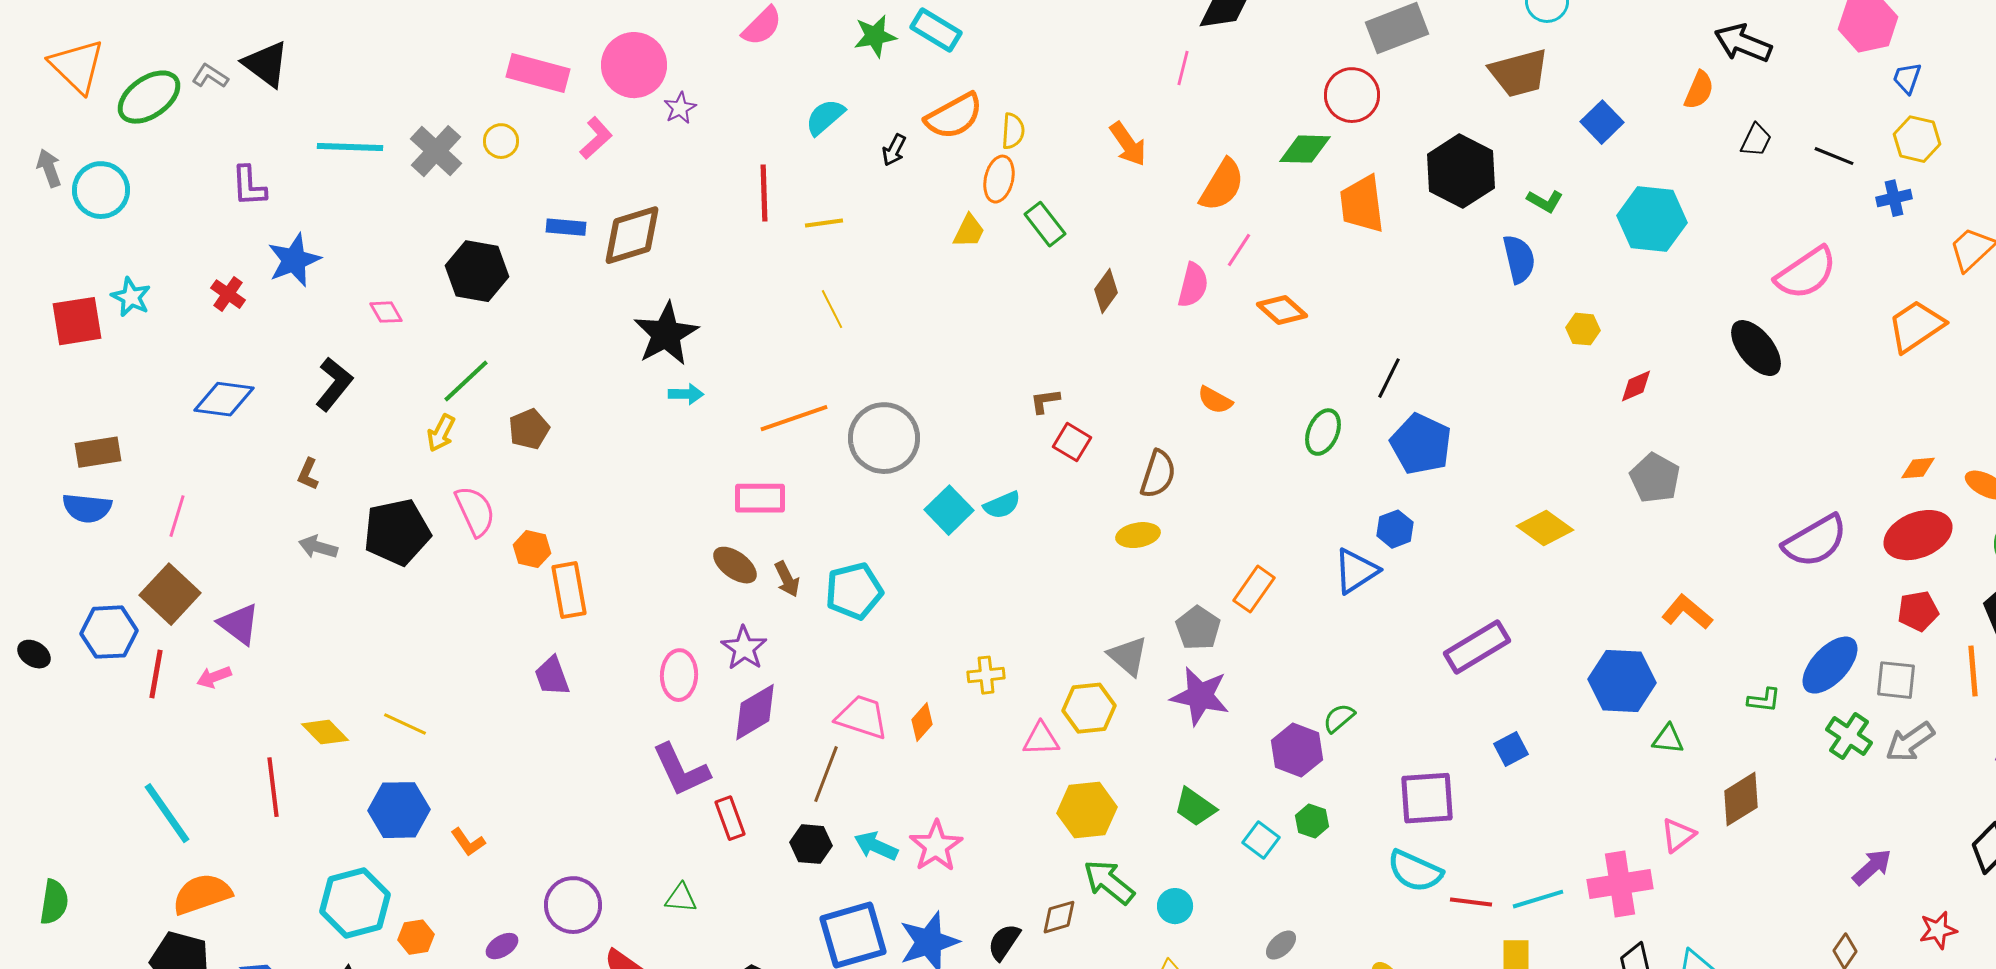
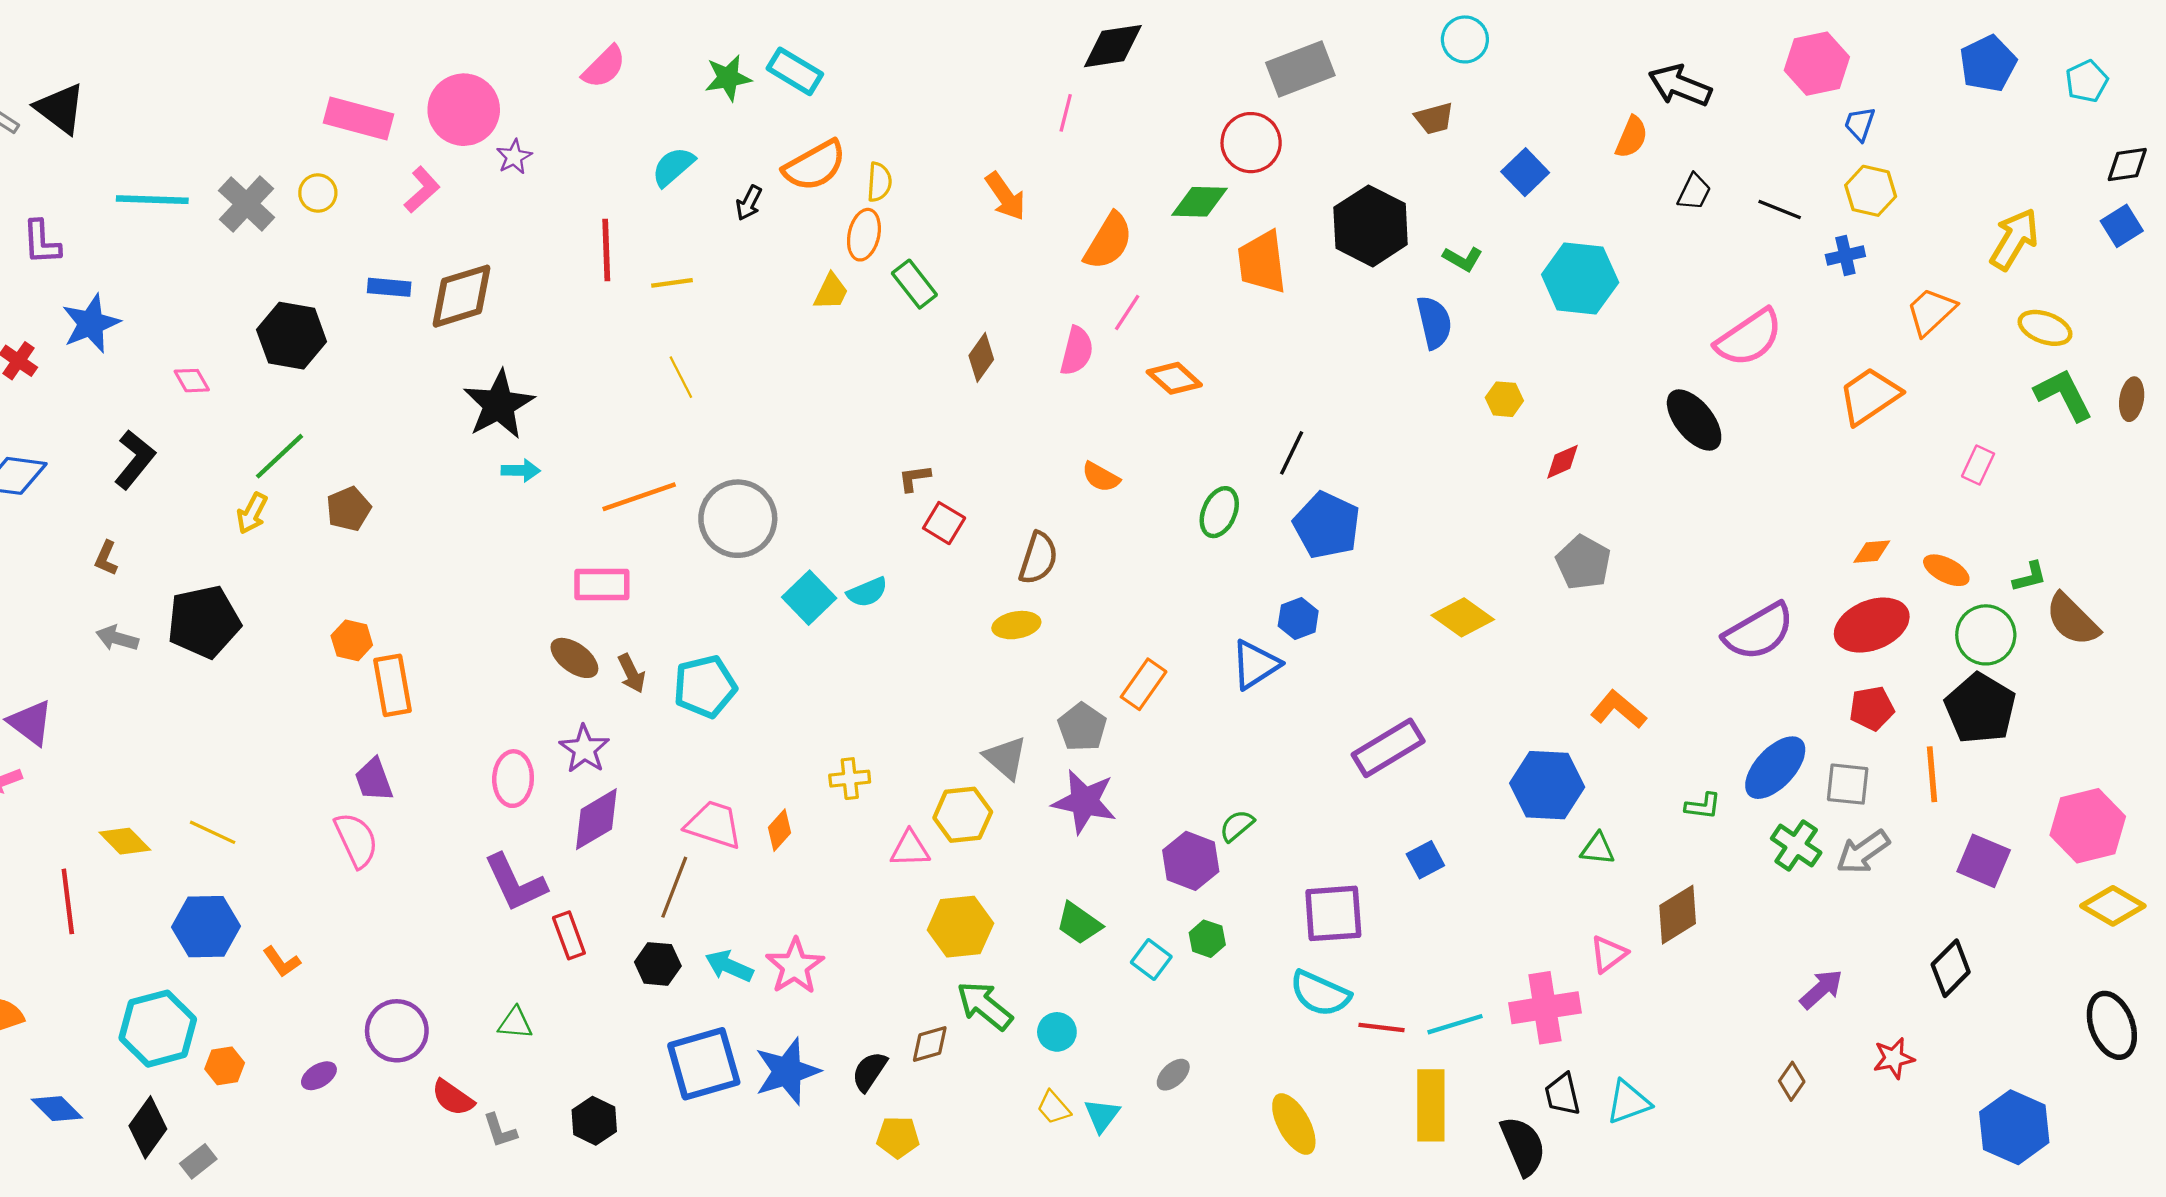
brown trapezoid: (1519, 73) -> (1434, 118), size x0.6
pink semicircle: (475, 511) -> (356, 840), moved

